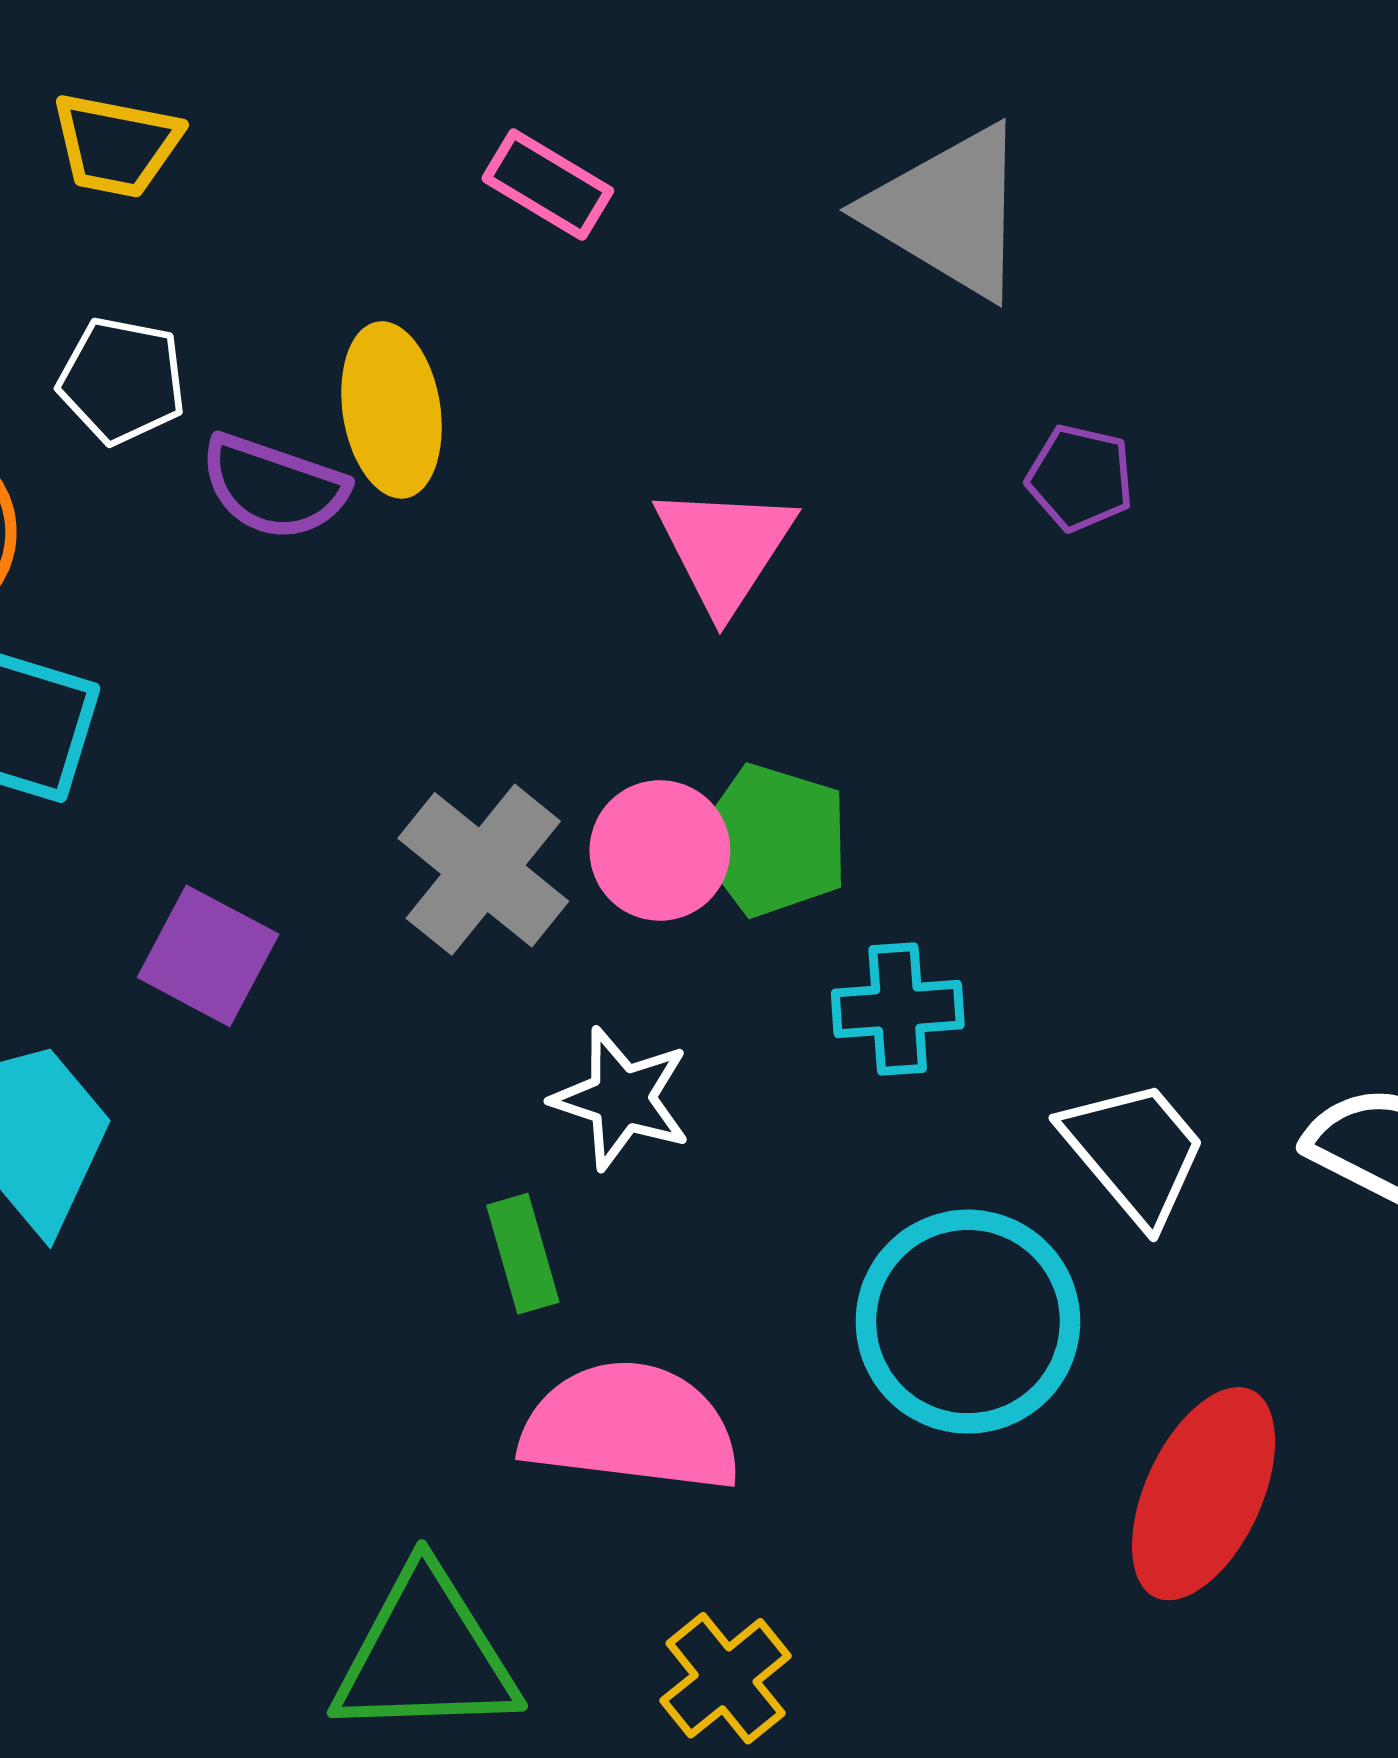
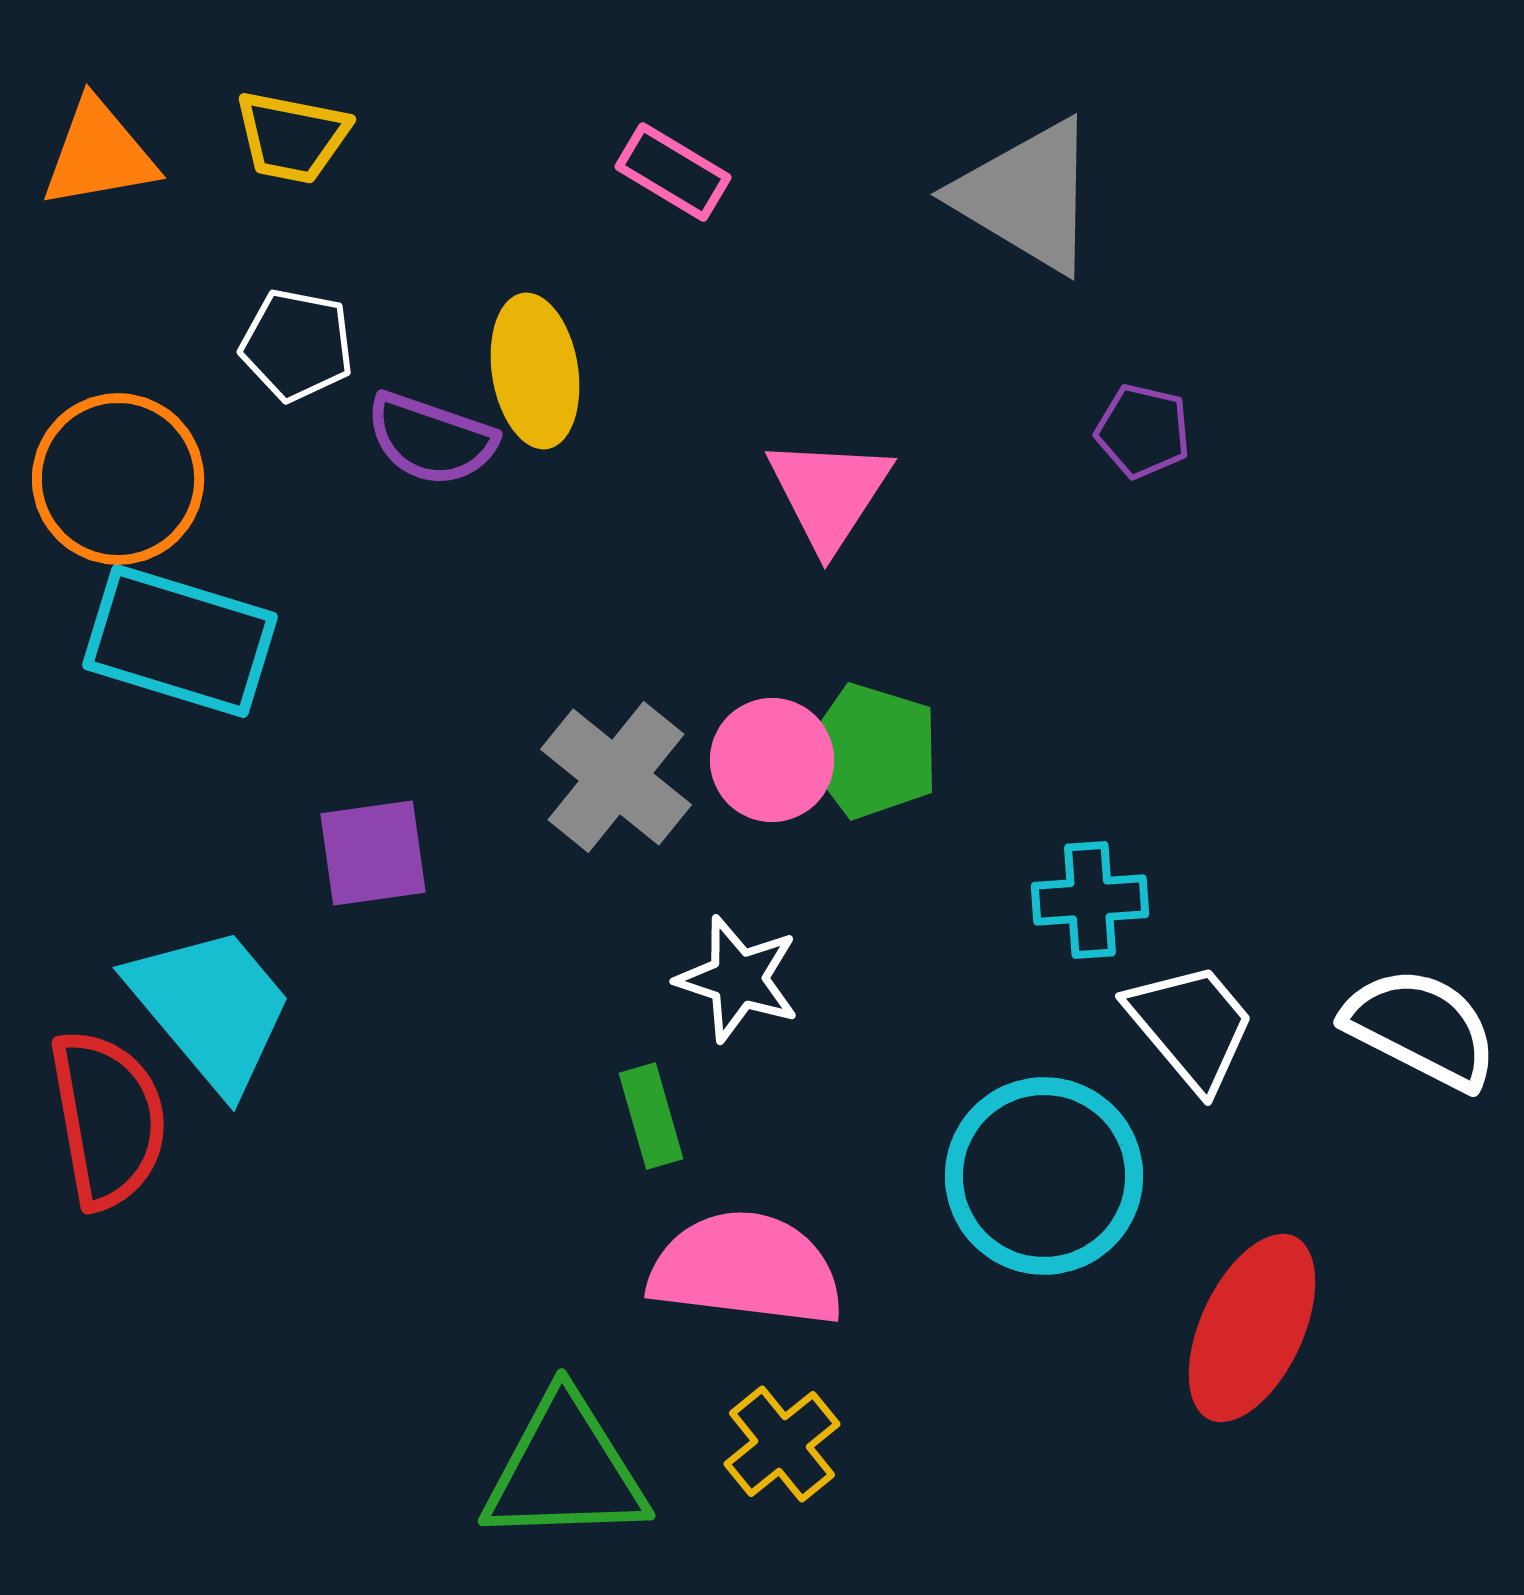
purple square: (208, 956) -> (373, 853), turned -36
cyan cross: (898, 1009) -> (1090, 900), moved
yellow cross: (726, 1678) -> (782, 1444), moved

